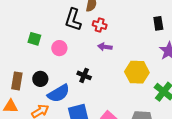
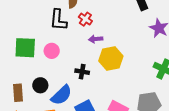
red cross: (100, 25) -> (85, 19), turned 32
green square: (34, 39) -> (25, 48), size x1.6
yellow hexagon: (137, 72) -> (111, 59), moved

